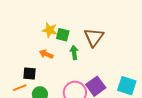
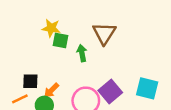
green square: (63, 35) -> (61, 40), moved
orange arrow: (46, 54) -> (51, 90), moved, turned -64

